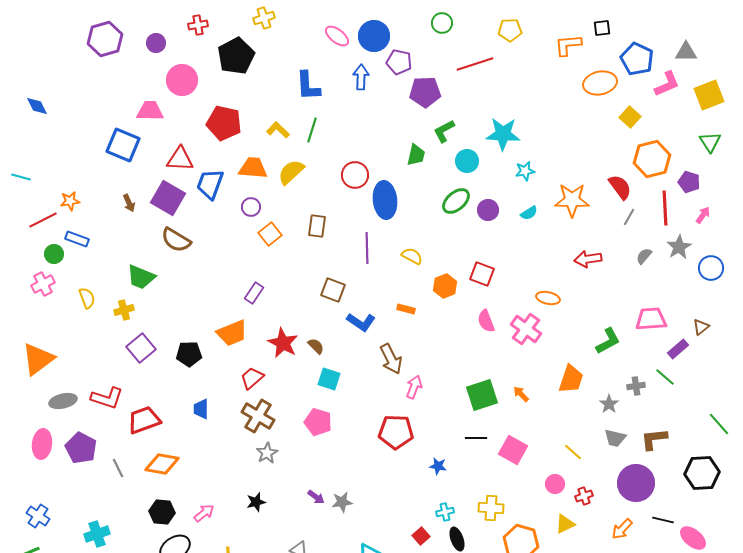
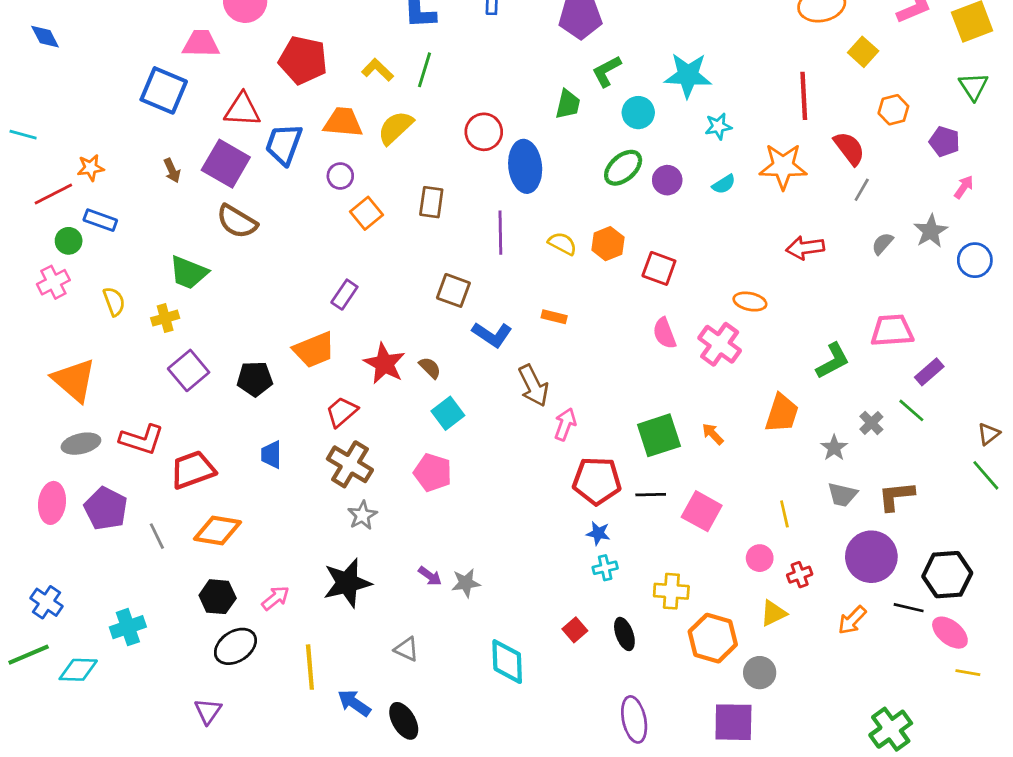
orange hexagon: (652, 159) -> (893, 110), size x0.6
red line: (665, 208) -> (804, 96), moved
orange hexagon: (445, 286) -> (608, 244), moved
brown triangle: (701, 327) -> (989, 434), moved
orange triangle: (38, 359) -> (74, 380), moved, turned -42
cyan square: (329, 379) -> (448, 413), turned 35
gray cross: (636, 386) -> (871, 423), turned -36
red pentagon: (396, 432) -> (597, 481), moved
yellow line: (573, 452) -> (784, 514), turned 36
black hexagon: (702, 473) -> (947, 575), moved
black star: (256, 502) -> (347, 583), size x1.8
cyan cross: (445, 512) -> (605, 568), moved

